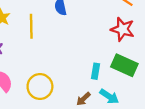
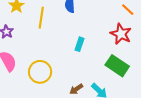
cyan rectangle: (95, 71) -> (79, 44), moved

